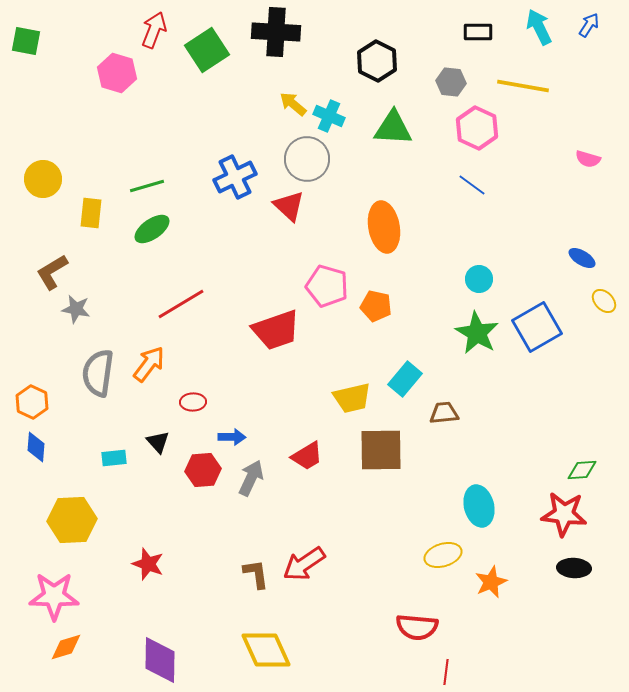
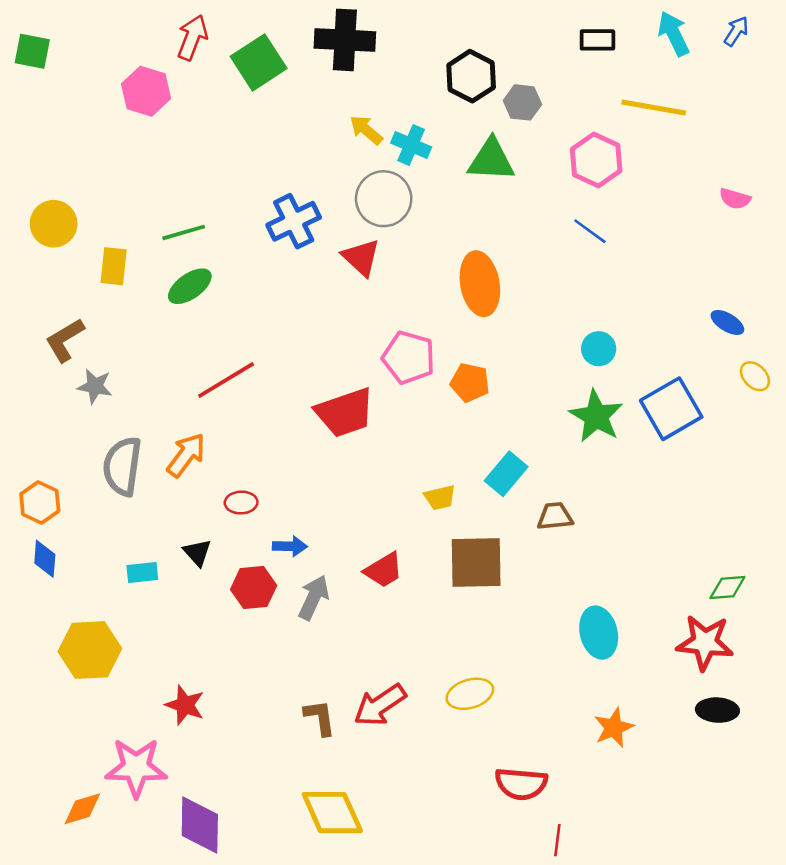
gray hexagon: (451, 82) -> (522, 102), moved
yellow trapezoid: (352, 398) -> (440, 498), size x0.7
yellow ellipse: (443, 555) -> (470, 694), moved
pink star: (54, 596) -> (136, 768), moved

